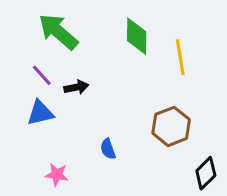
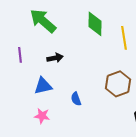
purple line: (42, 75) -> (20, 55), moved, turned 35
blue triangle: (40, 113) -> (43, 86), moved

